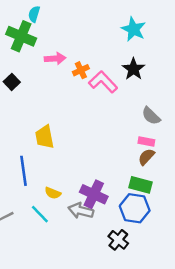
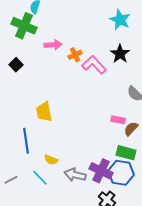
pink rectangle: (146, 142) -> (118, 120), moved
purple cross: (94, 194) -> (101, 171), moved

